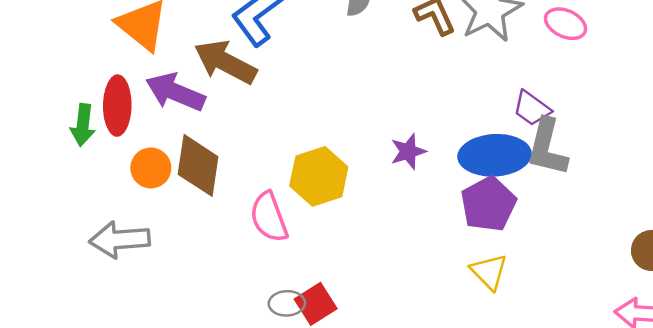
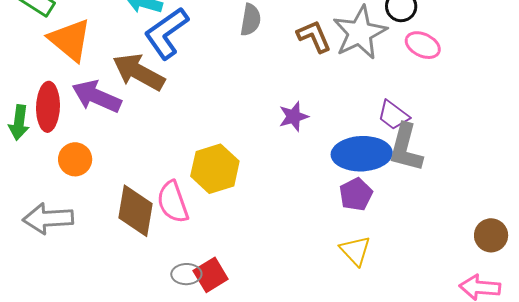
purple star: (408, 151) -> (294, 116), moved
brown diamond: (198, 165) -> (135, 211), moved
purple pentagon: (488, 204) -> (356, 194), size x0.7

